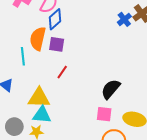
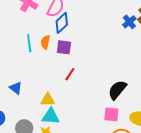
orange semicircle: (38, 39) -> (45, 42), size x0.6
cyan line: (23, 56) -> (29, 43), moved
yellow triangle: (39, 98) -> (48, 100), size x0.7

